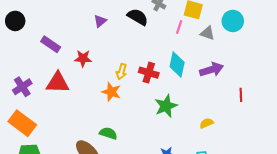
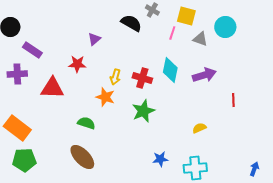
purple triangle: (100, 21) -> (94, 39), moved
purple rectangle: (51, 44) -> (32, 50), moved
purple cross: (22, 87) -> (17, 74), moved, turned 30
green star: (166, 106) -> (143, 111), moved
green semicircle: (108, 133) -> (86, 123), moved

